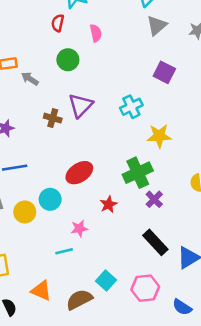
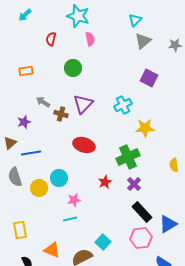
red semicircle: (58, 23) -> (51, 39), moved
pink semicircle: (96, 33) -> (90, 39), moved
gray arrow: (30, 79) -> (43, 102), moved
red ellipse: (79, 173) -> (84, 145), moved, turned 50
purple cross: (154, 199) -> (134, 184), moved
pink star: (79, 228) -> (74, 200), moved
pink hexagon: (145, 288) -> (141, 238), moved

